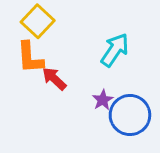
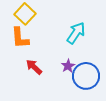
red arrow: (54, 79) -> (34, 67), moved

